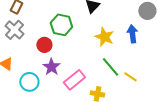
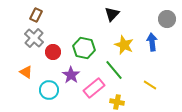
green hexagon: (61, 25) -> (84, 48), moved
red circle: (44, 45) -> (53, 52), moved
green line: (110, 67) -> (114, 70), moved

